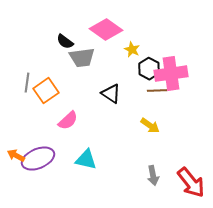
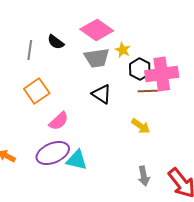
gray trapezoid: (82, 58) -> (97, 58), moved
gray line: (27, 83) -> (30, 50), moved
purple ellipse: (38, 159) -> (53, 153), moved

